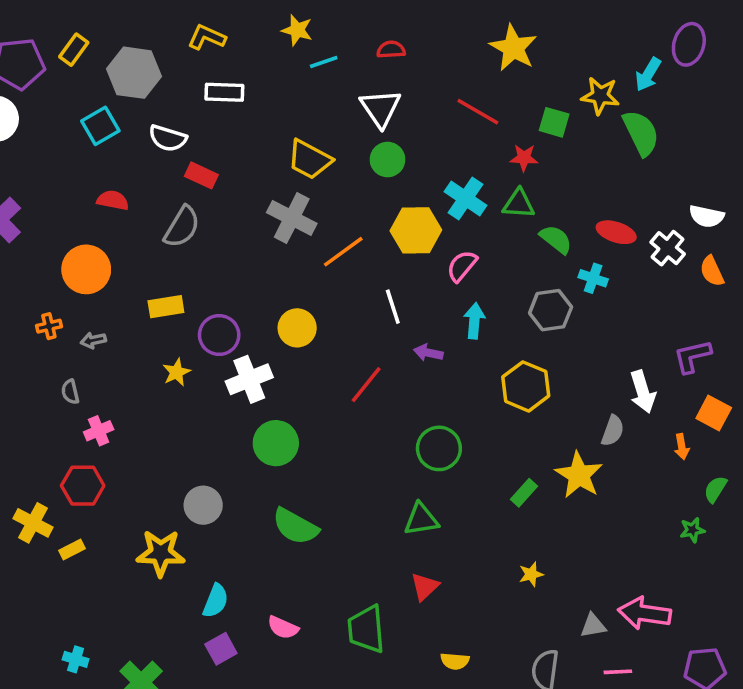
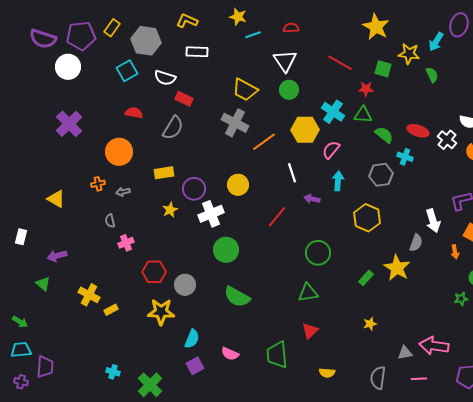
yellow star: (513, 48) -> (376, 27), moved
green semicircle: (641, 133) -> (432, 75), size x0.6
red hexagon: (83, 486) -> (154, 272), moved

